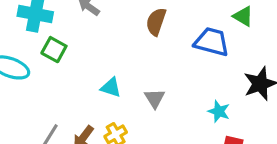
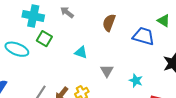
cyan triangle: (111, 87) -> (81, 52), moved
cyan star: (219, 111) -> (136, 81), moved

